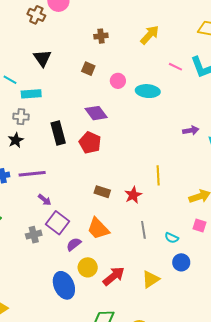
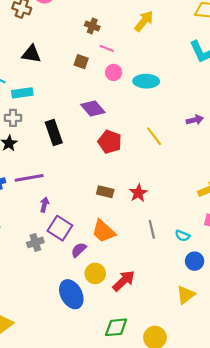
brown cross: (101, 36) -> (92, 26), turned 32
black triangle: (42, 58) -> (31, 54), turned -42
pink line: (175, 67) -> (107, 48), moved
red pentagon: (90, 143) -> (110, 142), moved
yellow line: (158, 175) -> (154, 136), moved, turned -30
purple arrow: (45, 200) -> (44, 205), turned -112
yellow triangle: (151, 279) -> (186, 295), moved

